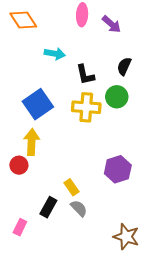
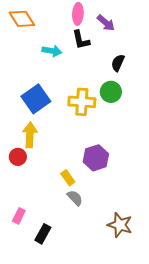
black L-shape: (85, 75) -> (81, 40), moved
purple hexagon: (118, 169) -> (96, 158), moved
black rectangle: (48, 207) -> (43, 234), moved

